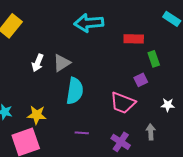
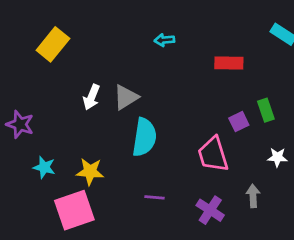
cyan arrow: (89, 23) -> (164, 40), size x0.5
green rectangle: (154, 59) -> (266, 110), moved
pink trapezoid: (123, 103) -> (213, 154), turned 52

